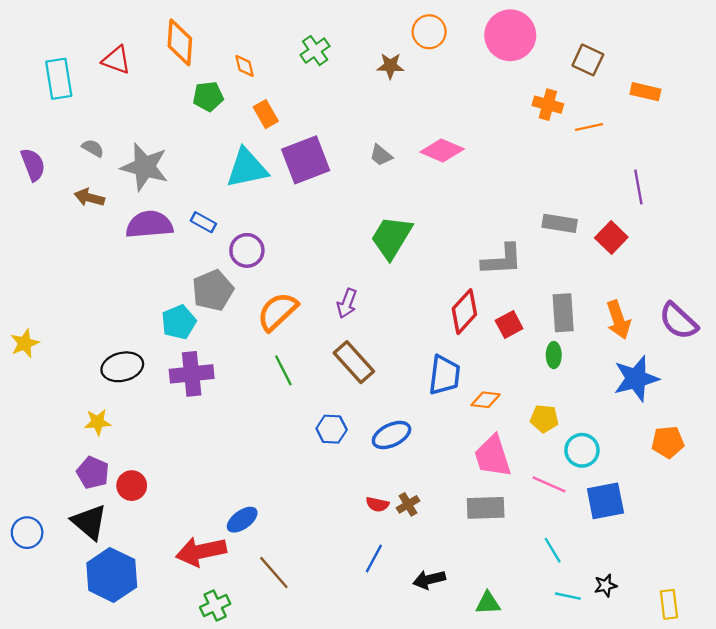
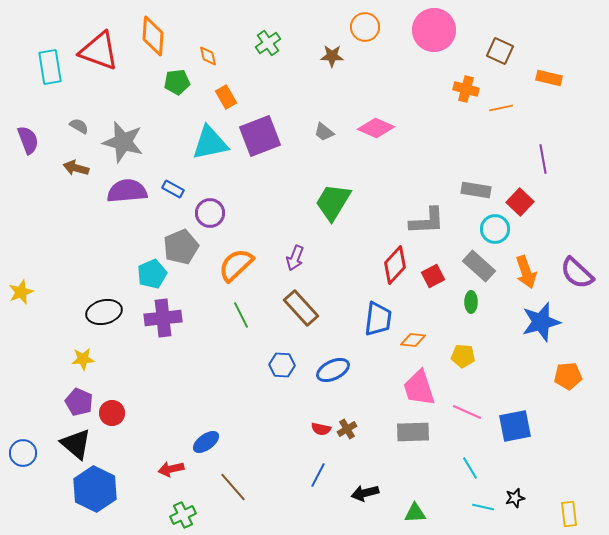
red triangle: (116, 60) -> (99, 51), size x1.6
gray rectangle: (563, 313) -> (479, 266), turned -44
cyan circle: (582, 450) -> (495, 229), moved
red arrow: (201, 551) -> (171, 469), size x0.6

